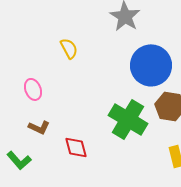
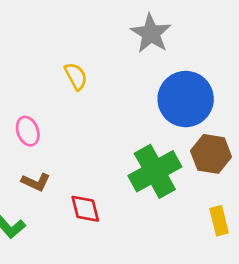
green cross: (128, 119) -> (155, 171), turned 30

